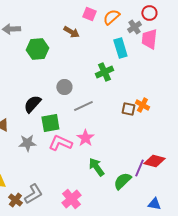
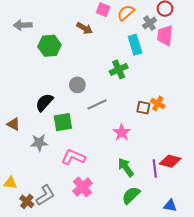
pink star: (85, 138) -> (122, 132), moved
pink L-shape: (60, 143) -> (73, 157), moved
green arrow: (96, 167) -> (126, 167), moved
purple line: (139, 168) -> (155, 168), turned -30
green semicircle: (122, 181) -> (131, 195), moved
pink cross: (71, 199) -> (82, 187), moved

